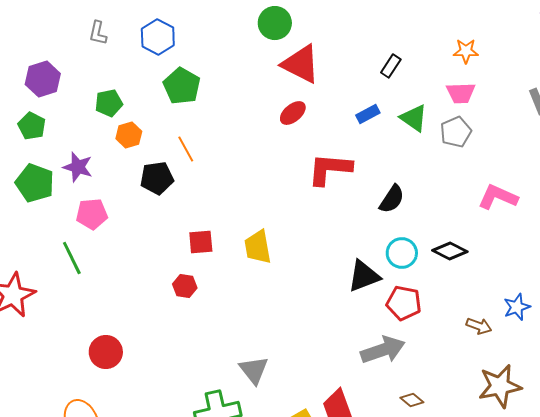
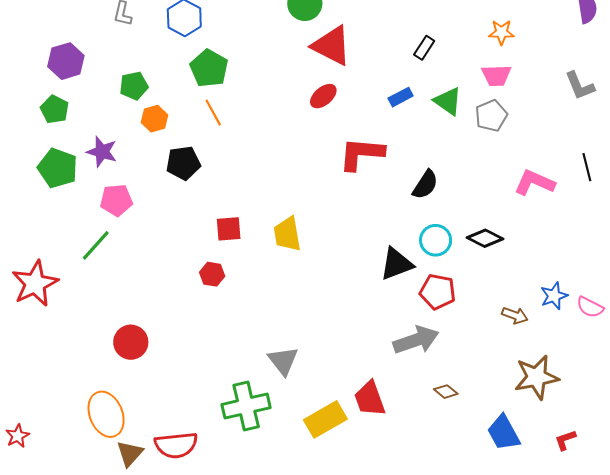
orange line: (186, 149) -> (213, 113), moved
green line: (72, 258) -> (96, 245), turned 68

